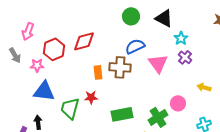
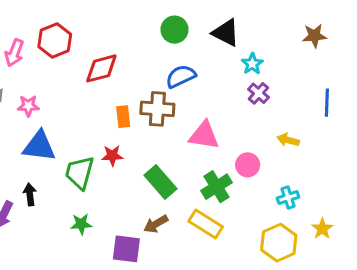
red hexagon: (54, 49) -> (55, 40), moved
pink triangle: (158, 63) -> (204, 135), moved, turned -45
green rectangle: (122, 114) -> (161, 182), turned 60

